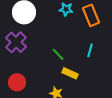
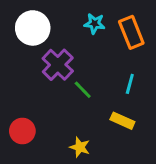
purple cross: (16, 42) -> (58, 65), moved
yellow rectangle: (70, 73) -> (122, 121), moved

